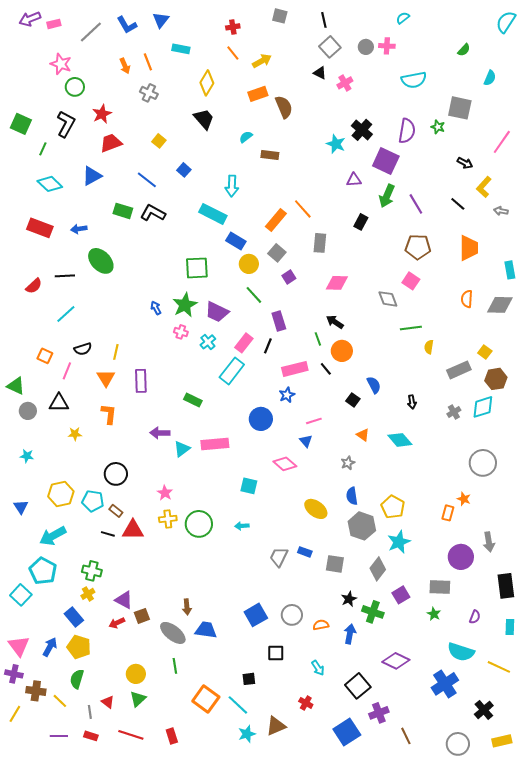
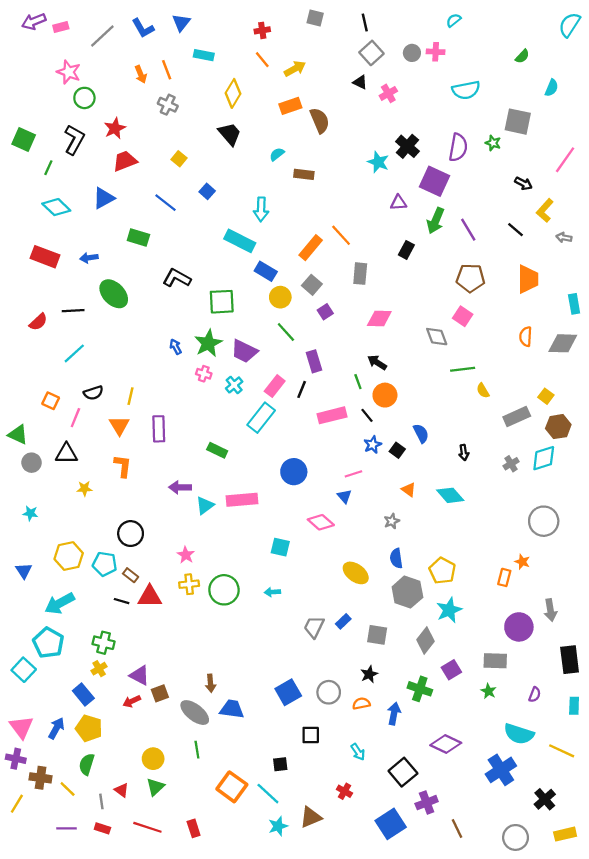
black L-shape: (153, 213) -> (177, 278), moved
yellow semicircle: (429, 347) -> (483, 391), turned -40
blue star: (287, 395) -> (373, 445), moved
blue rectangle: (305, 552) -> (343, 621), turned -64
black star: (349, 599) -> (369, 674), moved

